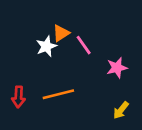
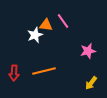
orange triangle: (61, 33) -> (46, 25), turned 40
pink line: (84, 45) -> (63, 21), moved

